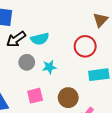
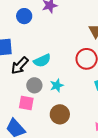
pink square: (35, 96) -> (26, 103), moved, turned 35
brown circle: (68, 98) -> (60, 114), moved

